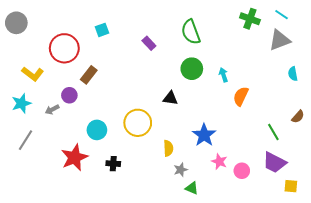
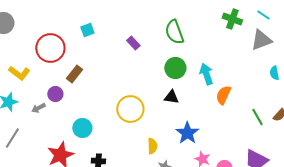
cyan arrow: (223, 75) -> (206, 74), size x1.5
black triangle: (170, 98) -> (171, 97), moved
yellow circle: (138, 123) -> (130, 109), moved
green line: (273, 132) -> (257, 117), moved

